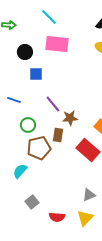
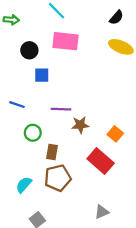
purple line: (53, 104) -> (61, 109), turned -48
brown rectangle: (58, 135) -> (52, 152), moved
brown pentagon: (39, 148) -> (58, 178), moved

